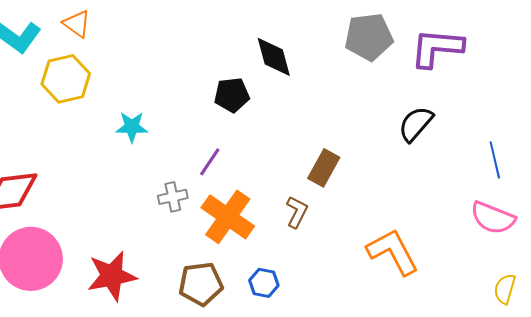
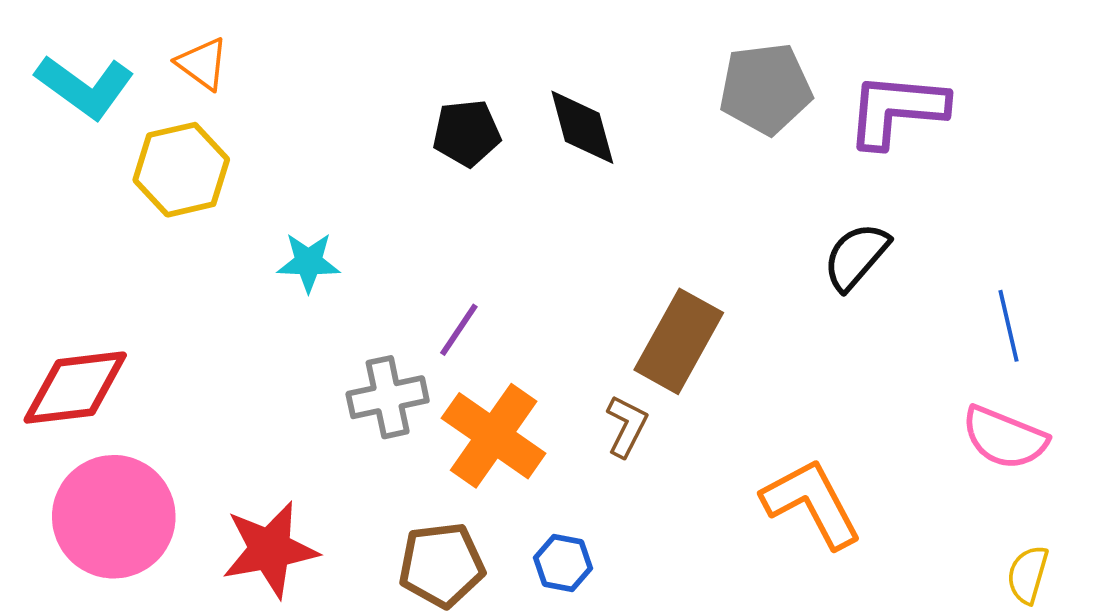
black pentagon: (232, 95) -> (467, 133), moved
brown rectangle: (324, 168) -> (679, 341), size x1.4
gray cross: (173, 197) -> (388, 397), size x1.4

